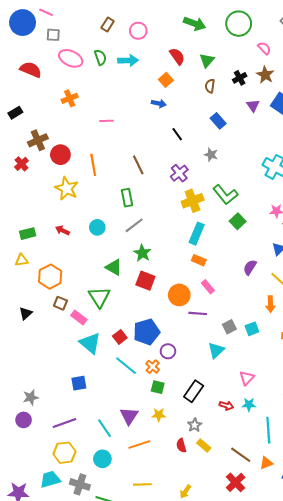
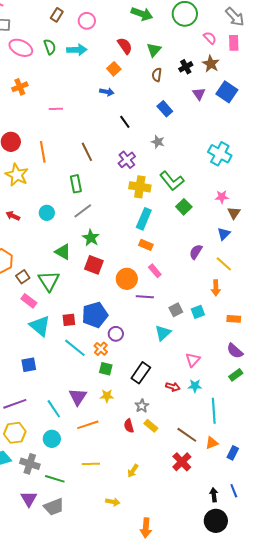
yellow cross: (193, 201) -> (140, 187), turned 30
brown square: (60, 303) -> (23, 277), moved, turned 32
red square: (120, 337) -> (69, 320), turned 32

